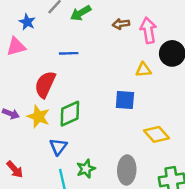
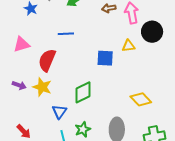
pink triangle: (16, 47) -> (22, 44), moved
blue square: (125, 100) -> (105, 58), moved
green diamond: (70, 114) -> (83, 92), moved

